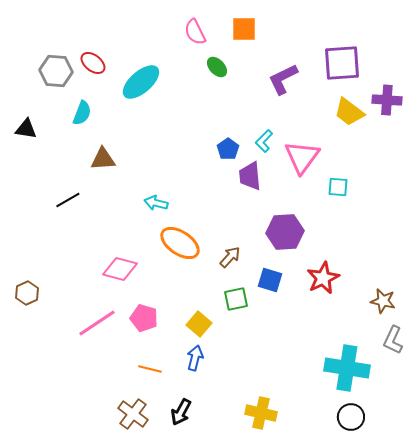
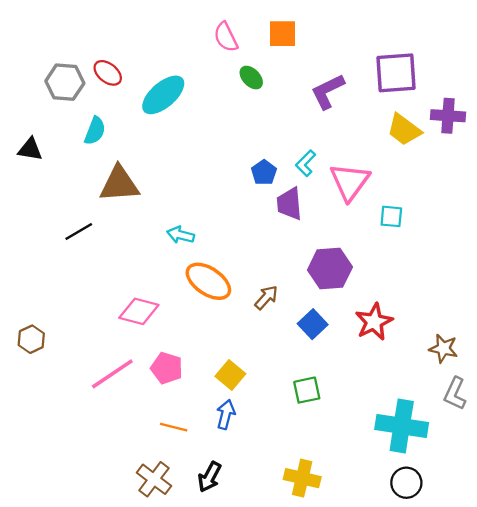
brown triangle: (103, 159) -> (119, 184), size x1.4
blue square: (270, 280) -> (313, 324), turned 30
green square: (236, 299) -> (307, 390), moved

